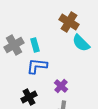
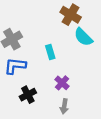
cyan rectangle: (35, 45) -> (50, 52), moved
blue L-shape: (37, 66) -> (15, 66), moved

